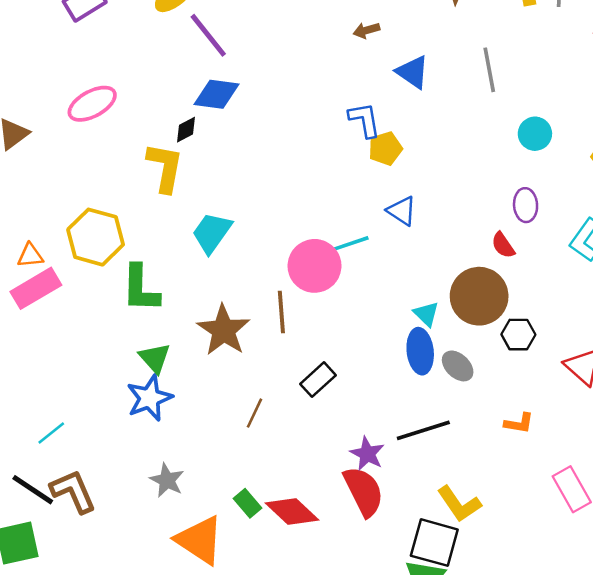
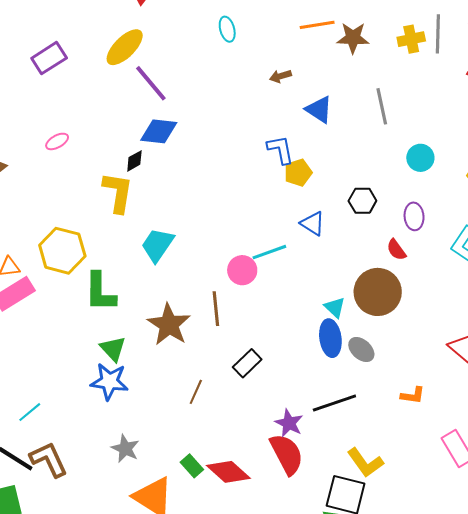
pink ellipse: (92, 104) -> (57, 141), size x0.6
pink circle: (314, 266) -> (242, 270), size x0.7
black hexagon: (518, 335) -> (362, 201), moved
blue star: (149, 398) -> (109, 382), turned 30

